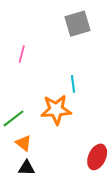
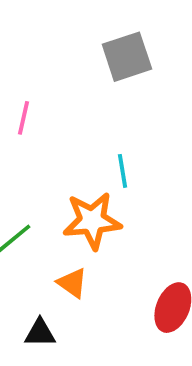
orange triangle: (23, 143) -> (72, 283), moved

